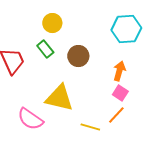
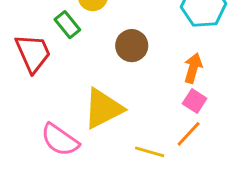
green rectangle: (45, 49) -> (67, 25), moved
yellow triangle: (59, 98) -> (103, 108), turned -40

